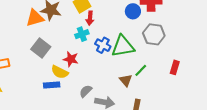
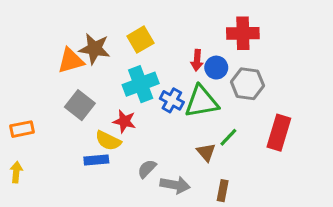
blue circle: (133, 11) -> (216, 68), moved
red arrow: (90, 18) -> (197, 60), moved
cyan cross: (82, 34) -> (141, 84), size x1.6
red rectangle: (175, 67) -> (279, 133), size x1.6

